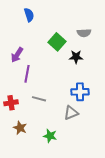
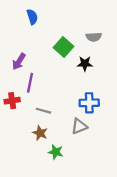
red cross: (11, 103) -> (12, 101), moved
brown star: (20, 128) -> (40, 133), moved

